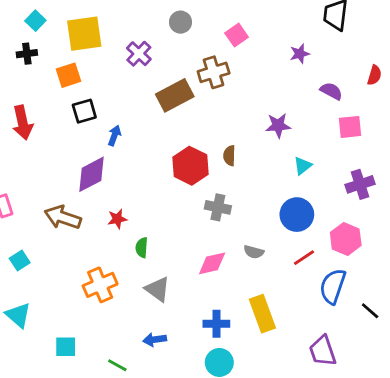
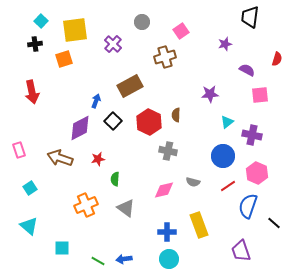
brown rectangle: (175, 95) -> (130, 86), moved
black square: (84, 111) -> (113, 121), moved, turned -30
purple cross: (360, 184) -> (252, 135), moved, turned 30
blue arrow: (155, 339) -> (124, 259), moved

